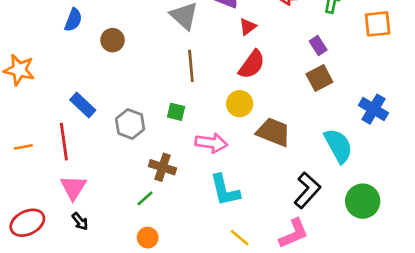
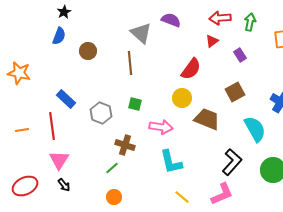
red triangle: (248, 27) -> (212, 41), moved
brown line: (191, 66) -> (130, 63), moved
brown square: (319, 78) -> (235, 92), moved

